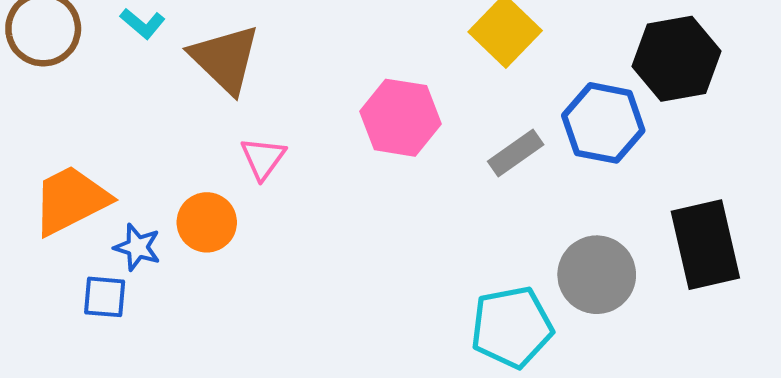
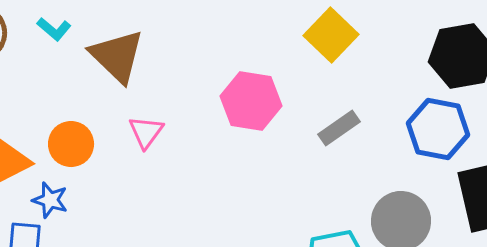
blue hexagon: (603, 123) -> (438, 129), moved
orange circle: (207, 222) -> (71, 144), moved

